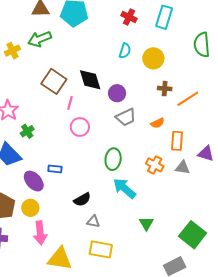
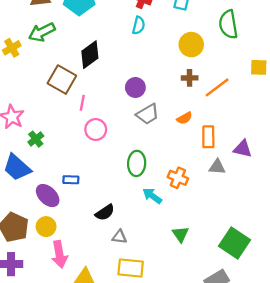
cyan semicircle: (125, 51) -> (139, 25), moved
yellow circle: (153, 58) -> (191, 45), moved
black diamond: (90, 80) -> (90, 55), moved, turned 75
orange cross: (155, 165) -> (178, 178), moved
cyan arrow: (124, 188) -> (152, 196), size x0.7

